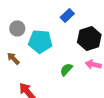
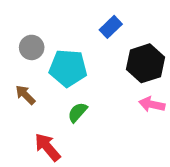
green semicircle: (66, 70) -> (78, 112), moved

